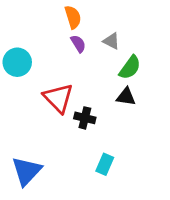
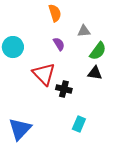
gray triangle: (111, 41) -> (84, 31), turned -32
purple semicircle: (78, 44) -> (59, 44), moved

